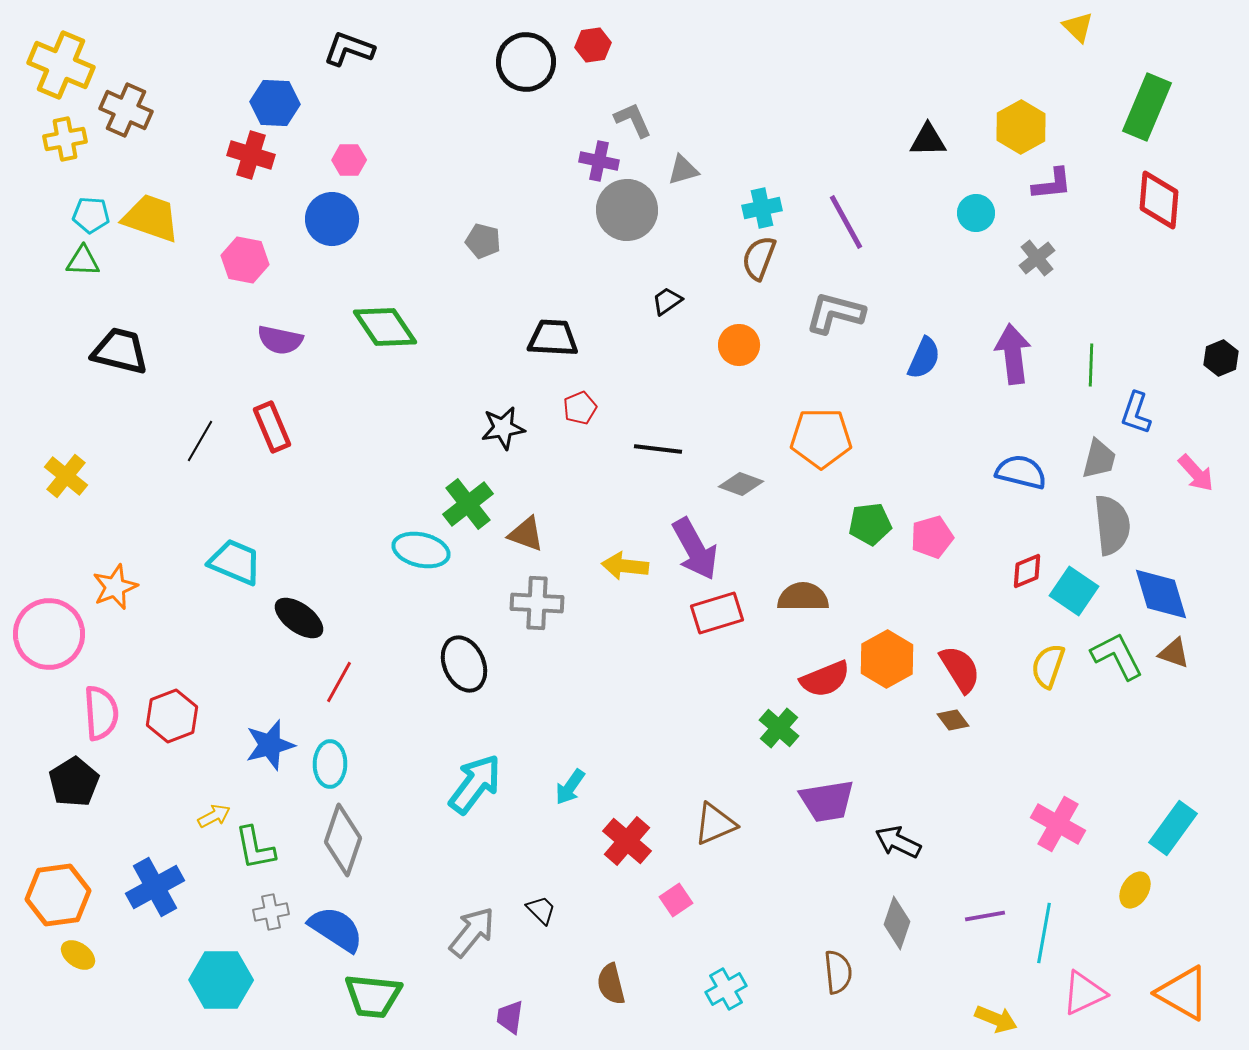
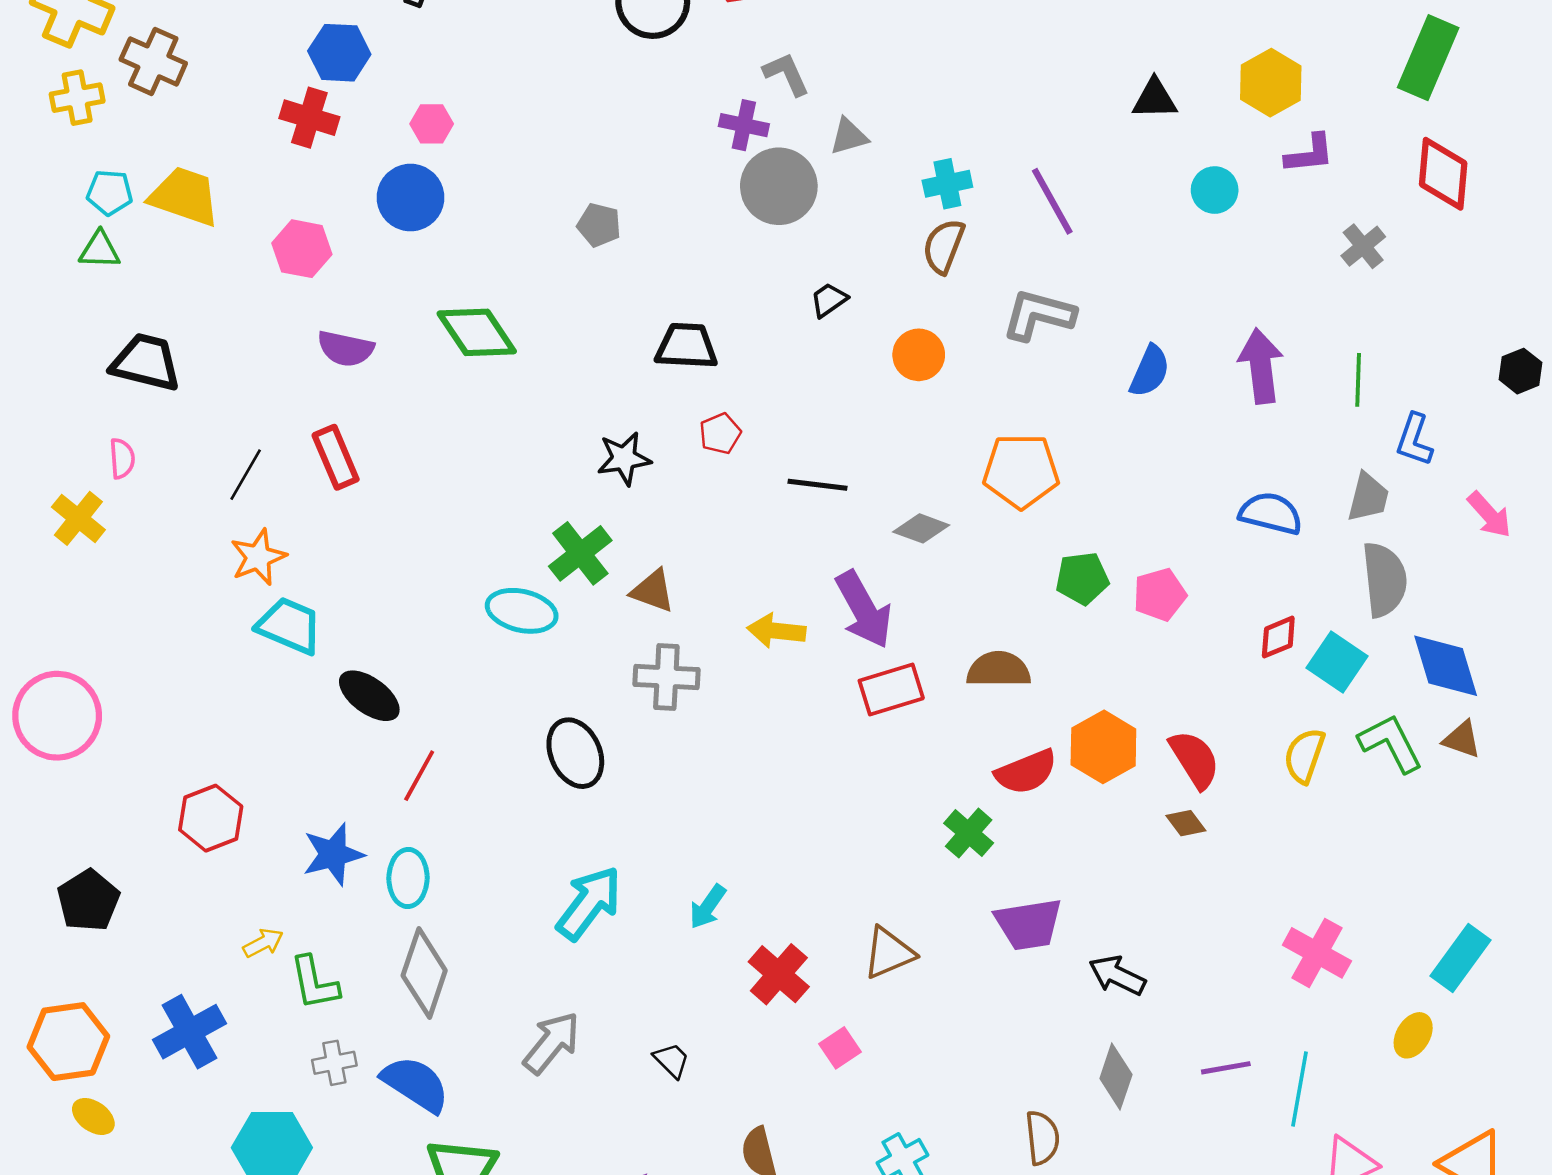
gray cross: (1037, 258) -> (1363, 246), moved
orange star: (115, 587) -> (258, 557), moved
pink semicircle: (101, 713) -> (122, 458), moved, size x0.6
gray arrow: (472, 932) -> (552, 1043), moved

